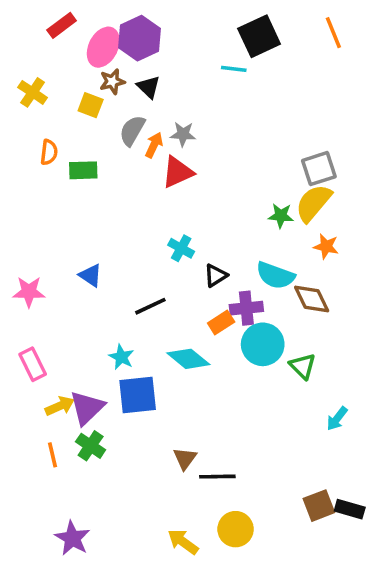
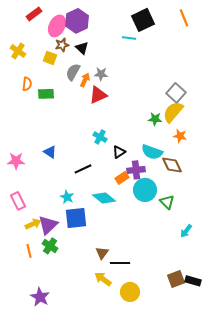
gray square: (319, 169) -> (176, 93), turned -30
yellow arrow: (183, 542) -> (103, 279), moved

